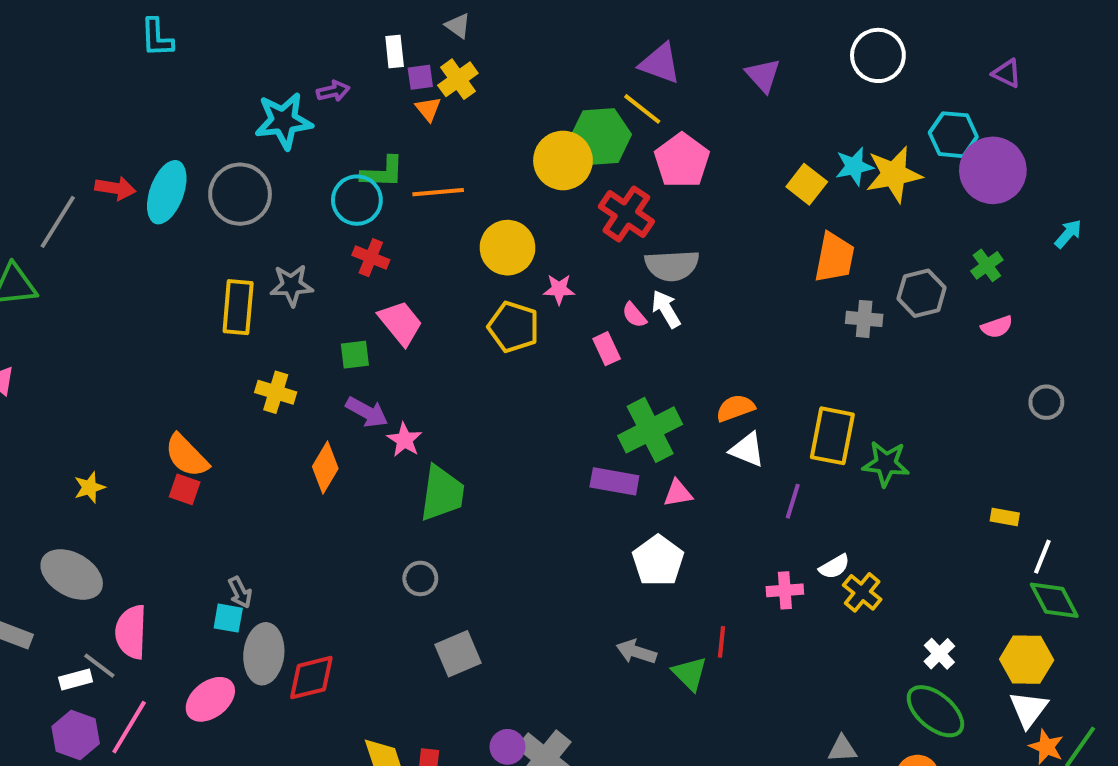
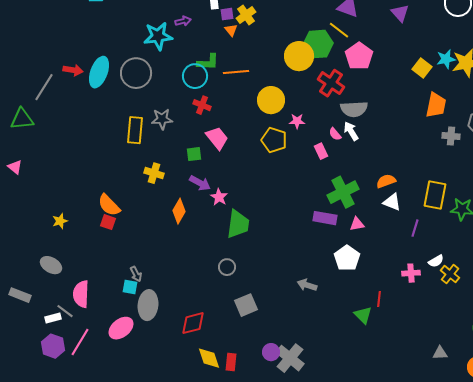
gray ellipse: (72, 575) -> (51, 265), size x0.7
gray arrow: (636, 652) -> (307, 285), moved
red diamond: (311, 678) -> (193, 323), moved

